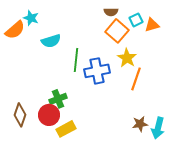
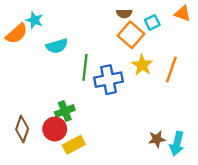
orange triangle: (152, 25) -> (183, 13), moved, turned 35
orange line: (136, 79) -> (171, 70), moved

